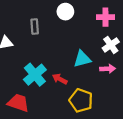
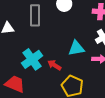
gray rectangle: (35, 26) -> (35, 15), size x1.5

